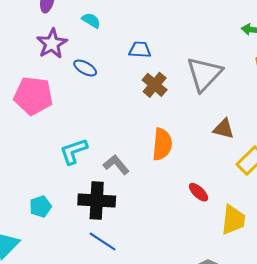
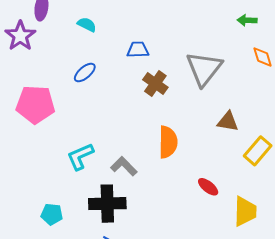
purple star: (52, 44) -> (20, 36), moved
blue ellipse: (85, 68) -> (85, 73), turned -65
cyan pentagon: (40, 206) -> (52, 214), turned 30

